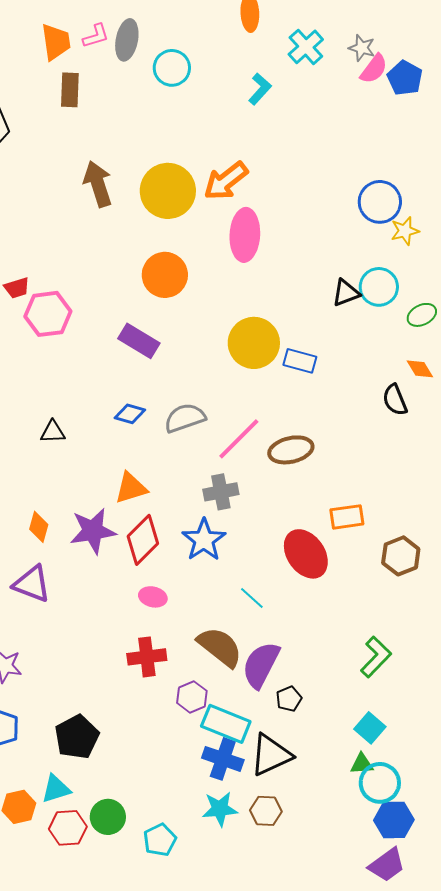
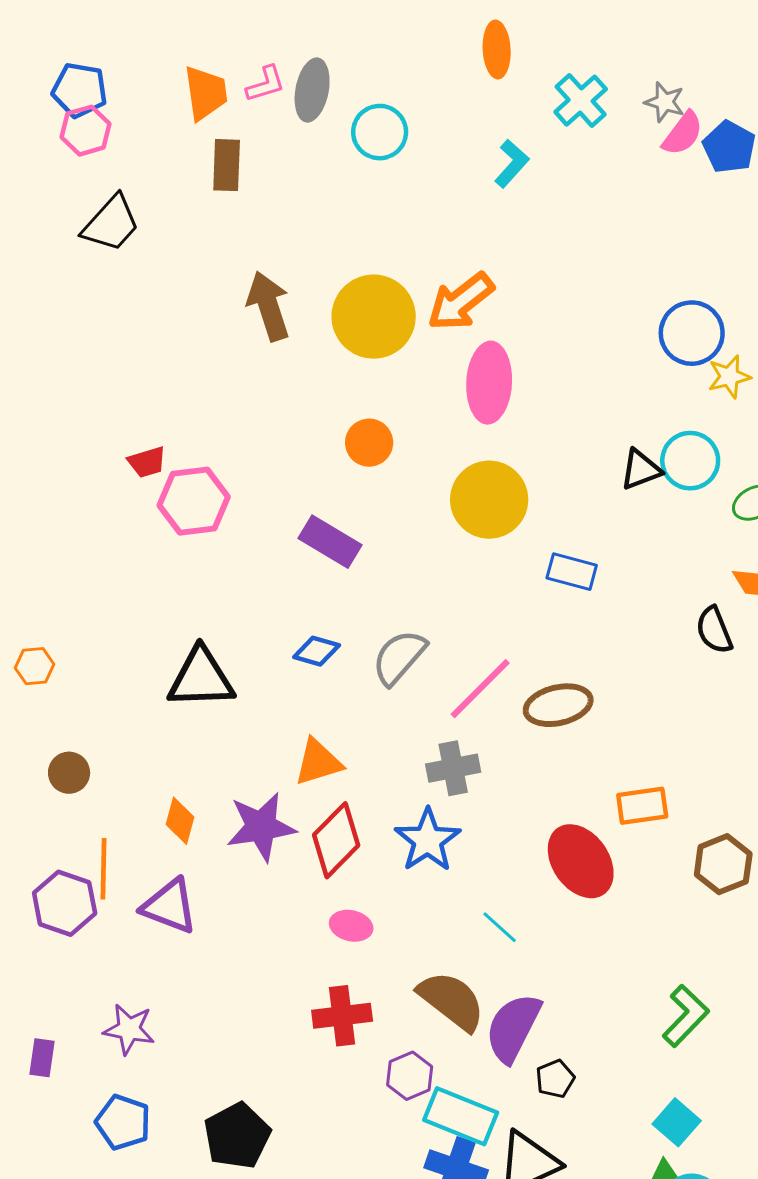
orange circle: (165, 275) -> (369, 443), size x0.7
yellow circle: (254, 343) -> (489, 500), moved
gray semicircle: (185, 418) -> (399, 657), turned -30
black triangle: (53, 432) -> (201, 678), size x1.8

